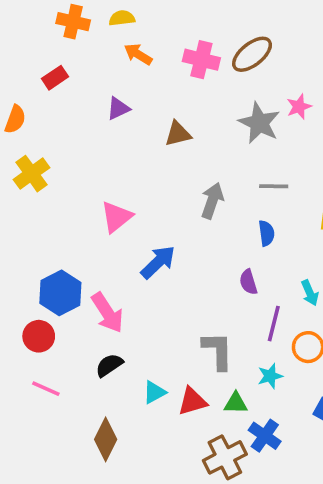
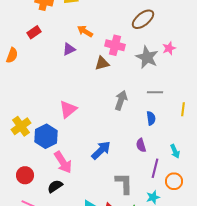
orange arrow: (138, 54) -> (85, 31), moved
pink cross: (201, 60) -> (115, 45), moved
yellow cross: (31, 174) -> (21, 126), moved
blue arrow: (158, 262) -> (101, 150), moved
blue hexagon: (60, 293) -> (46, 136), moved
black semicircle: (109, 365) -> (55, 186), moved

